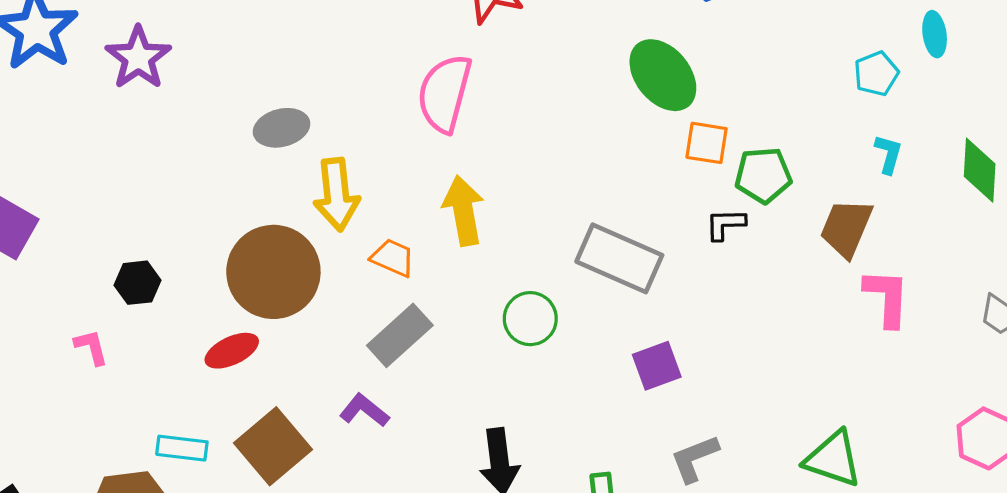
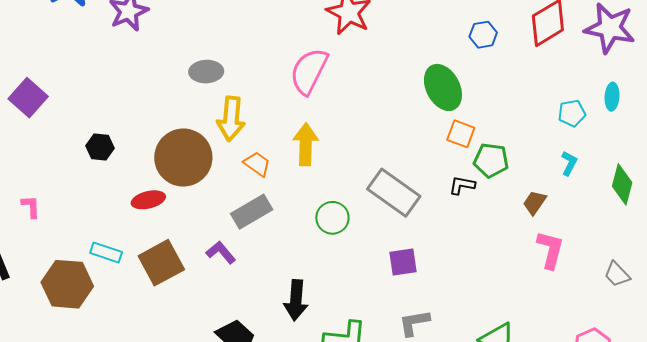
brown trapezoid: (846, 228) -> (535, 203), size x0.7
pink L-shape: (91, 347) -> (31, 207), moved

